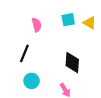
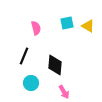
black diamond: (72, 63) -> (55, 65), moved

